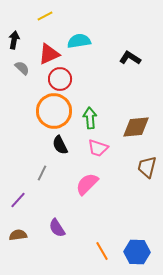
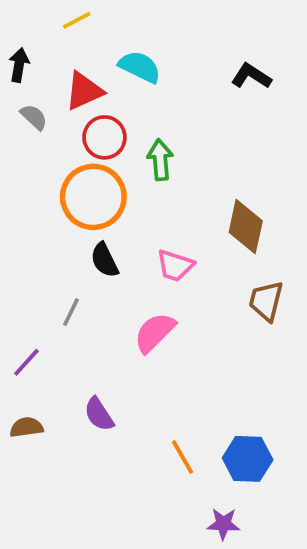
cyan semicircle: (79, 41) -> (140, 67), turned 35
black L-shape: (130, 58) -> (251, 76), moved
green arrow: (90, 118) -> (160, 160), moved
brown diamond: (136, 127) -> (246, 227), turned -72

